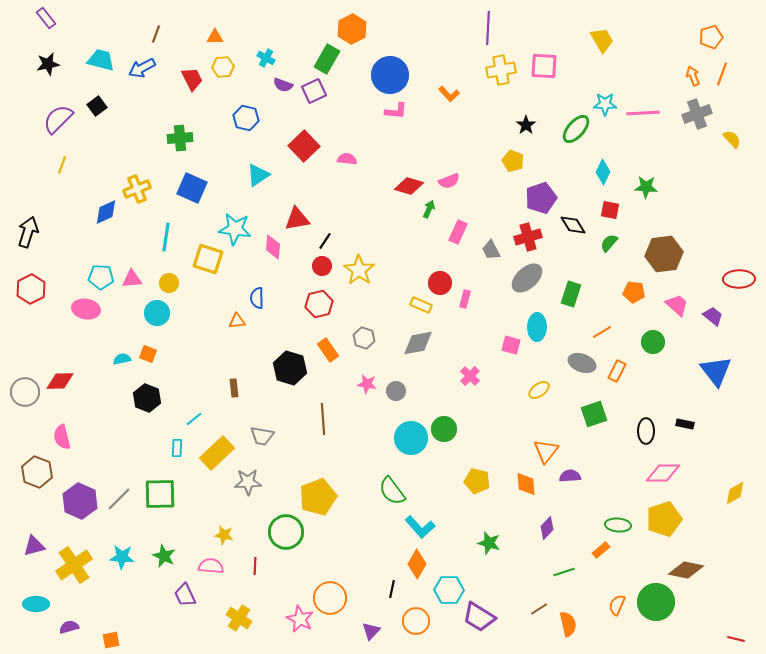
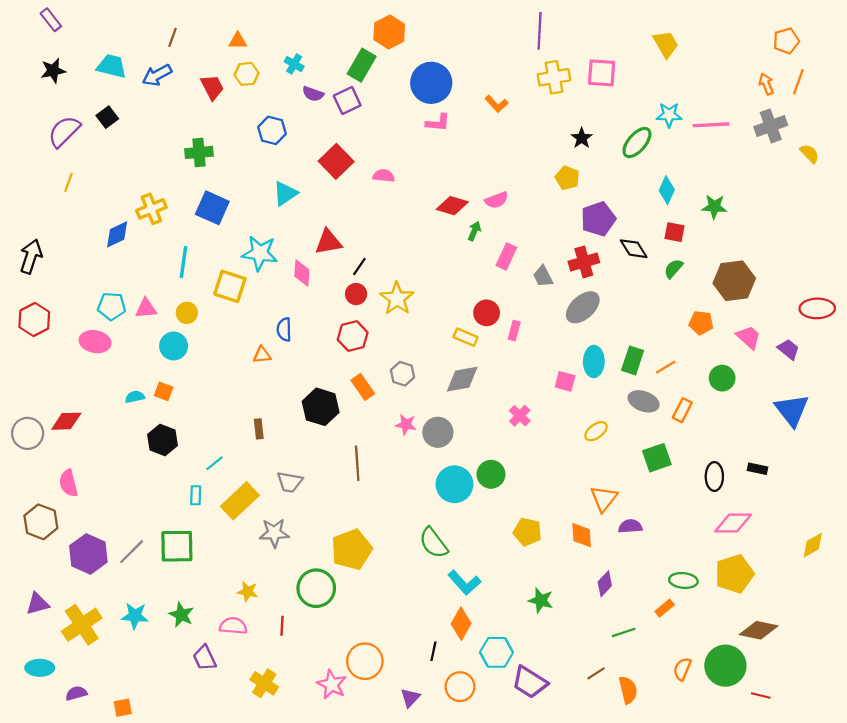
green rectangle: (571, 294) -> (633, 360), moved
gray circle: (396, 391) -> (438, 432), size x1.4
red line: (736, 639) -> (761, 695), moved

